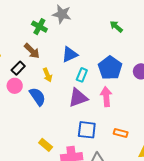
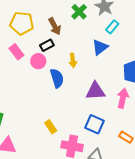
brown arrow: (32, 51) -> (55, 26), moved
blue triangle: (70, 55) -> (100, 47), turned -30
cyan rectangle: (82, 75) -> (112, 27), moved

